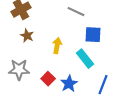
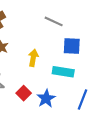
cyan rectangle: (85, 59) -> (63, 72), turned -42

